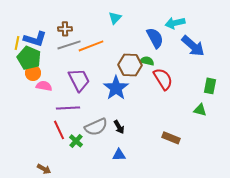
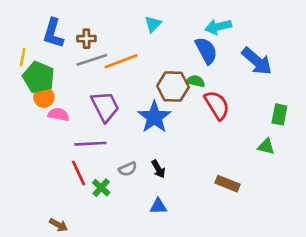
cyan arrow: (175, 23) -> (218, 27), moved
blue L-shape: (35, 39) -> (53, 33), moved, turned 90
gray semicircle: (96, 127) -> (128, 169), size x0.6

